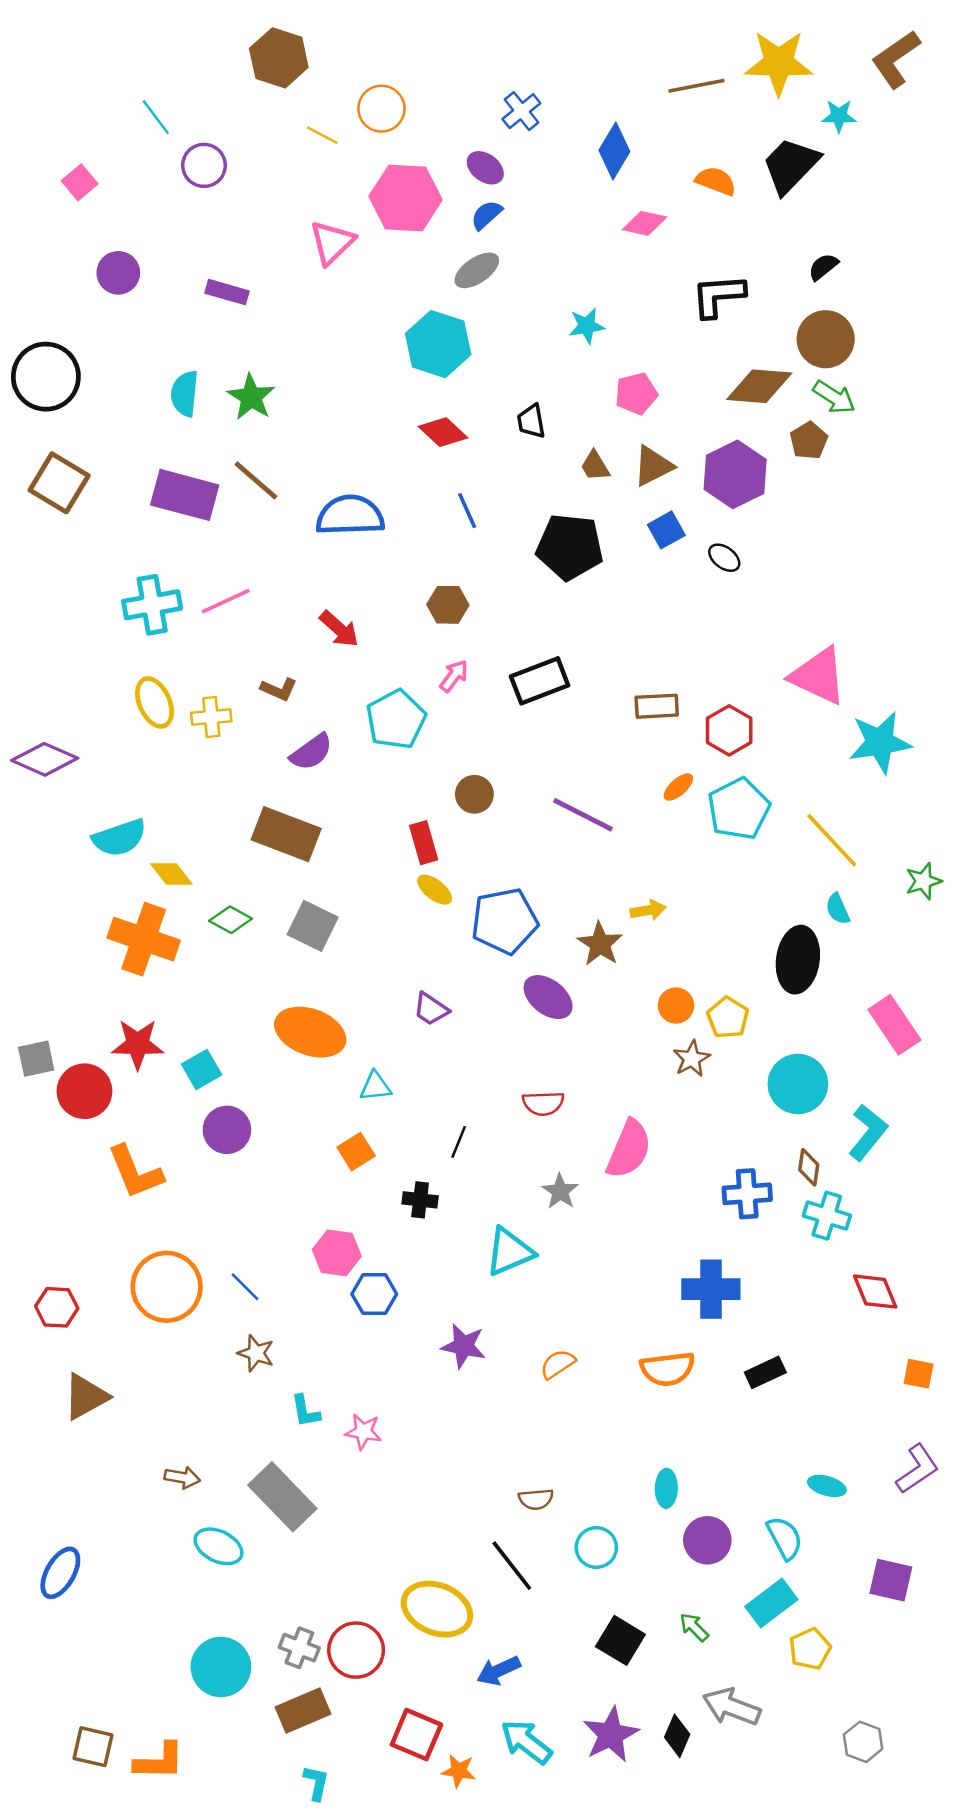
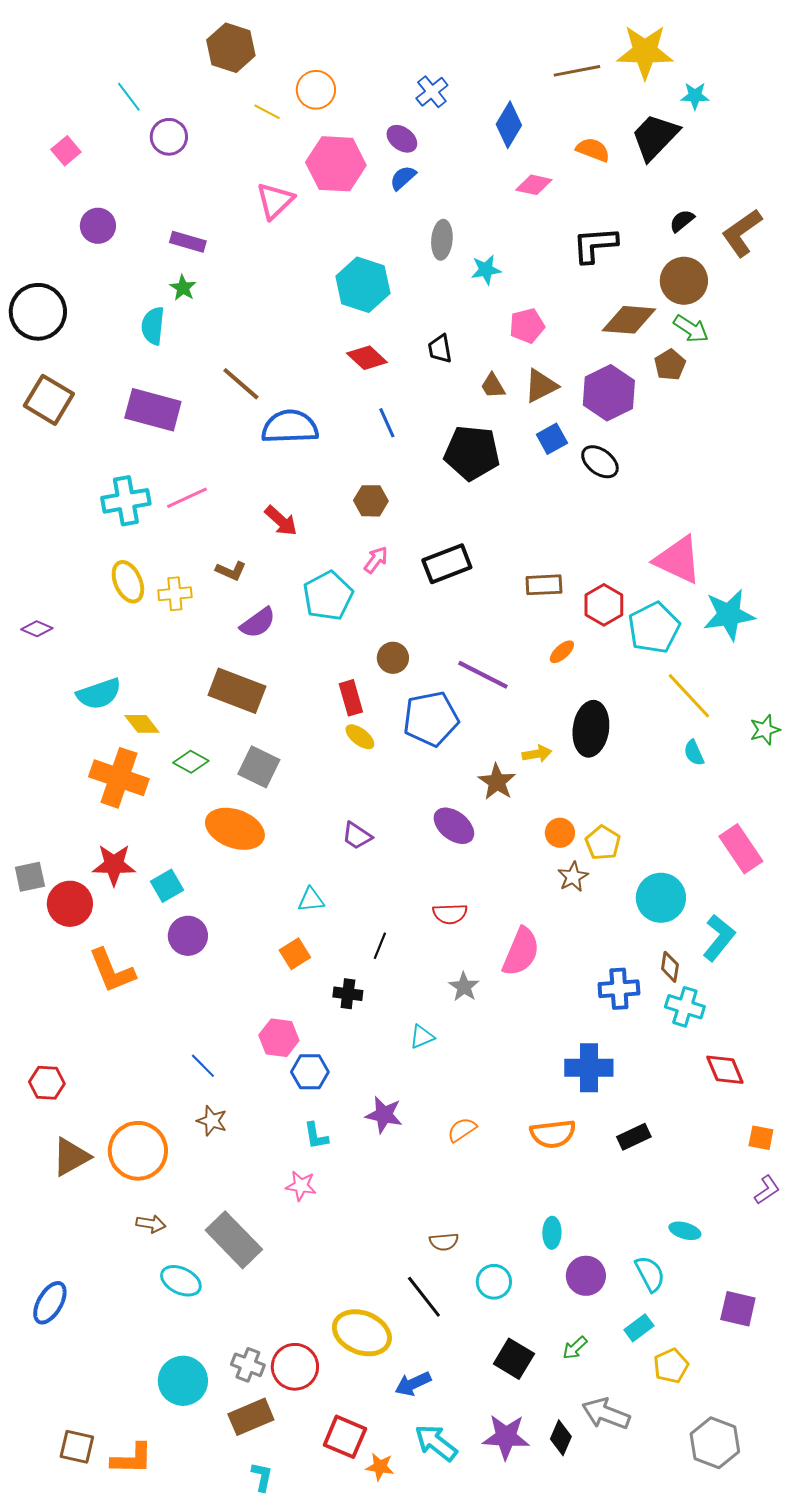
brown L-shape: (896, 59) -> (742, 233), moved
gray ellipse: (477, 270) -> (442, 240), moved, turned -51
green star: (251, 397) -> (183, 288), moved, size x0.7
brown line: (256, 480) -> (241, 384), moved
black ellipse: (724, 558) -> (600, 462), size x1.4
purple diamond: (45, 759) -> (37, 629), size x0.6
cyan pentagon: (739, 809) -> (654, 628), moved
blue pentagon: (505, 921) -> (431, 719), moved
black ellipse: (798, 960) -> (591, 729), moved
orange ellipse: (310, 1032) -> (235, 829), moved
cyan triangle: (509, 1252) -> (422, 1037), size x0.6
orange circle: (167, 1287) -> (138, 1151), moved
cyan L-shape: (305, 1411) -> (316, 1136), moved
purple L-shape: (917, 1469) -> (767, 1190), moved, size x0.7
cyan rectangle: (771, 1603) -> (639, 1328), size x0.7
green arrow: (694, 1627) -> (575, 1348), turned -88
purple star: (611, 1735) -> (506, 1437), turned 30
gray hexagon: (863, 1742) -> (715, 1443), size x1.5

